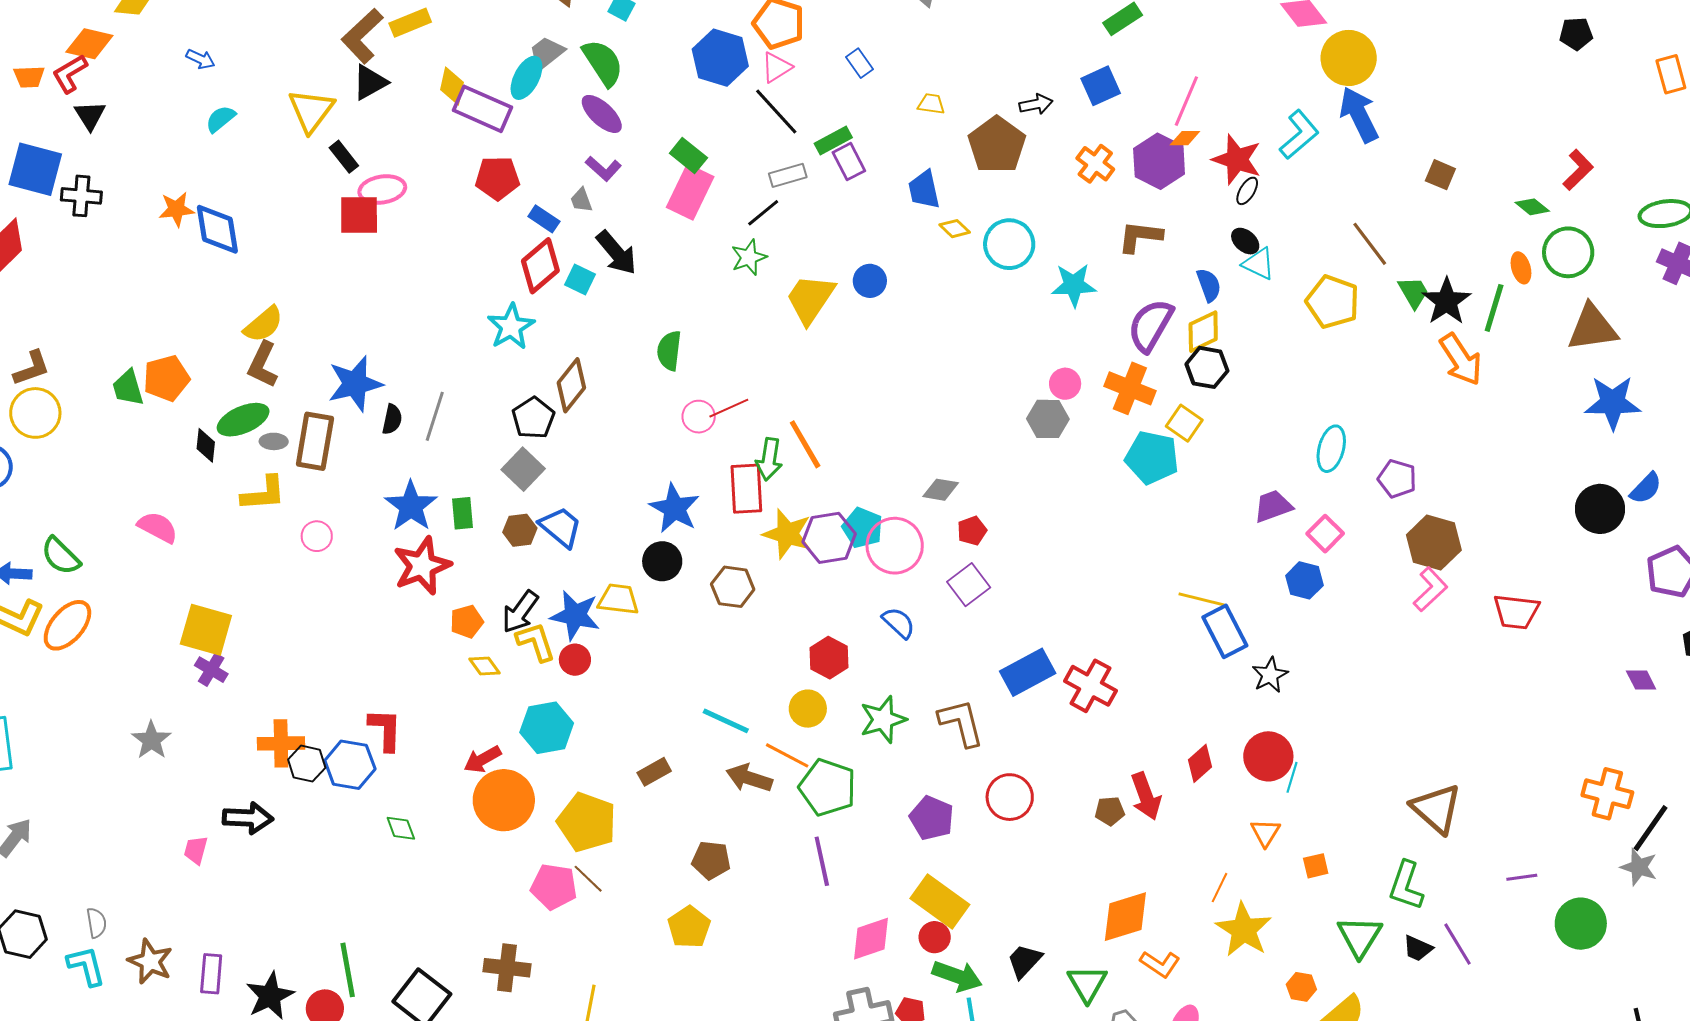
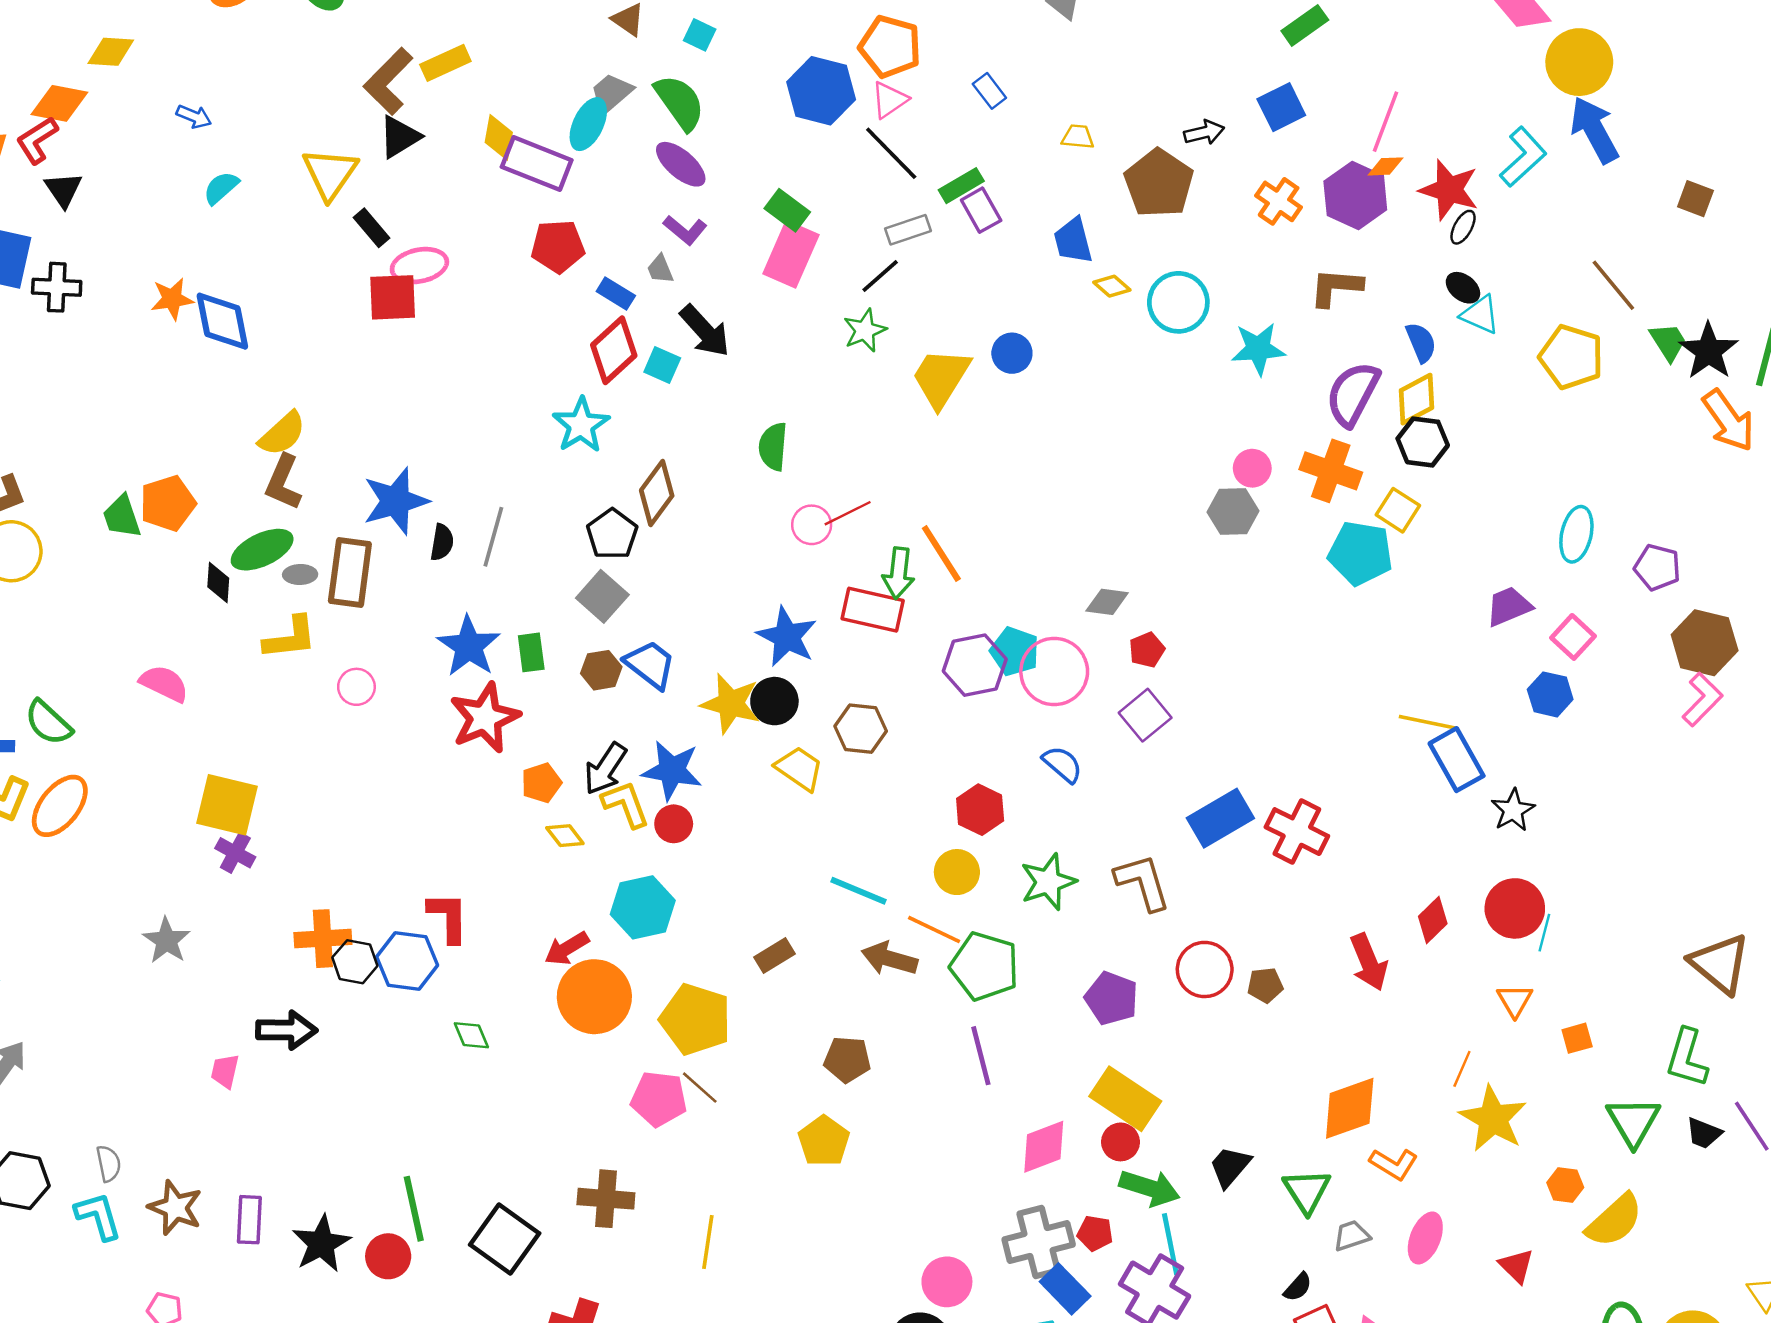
red rectangle: (746, 489) -> (873, 610), turned -72
yellow star: (787, 534) -> (731, 704), moved
yellow trapezoid: (618, 599) -> (799, 768), moved, turned 30
brown pentagon: (1110, 811) -> (1265, 985), moved

